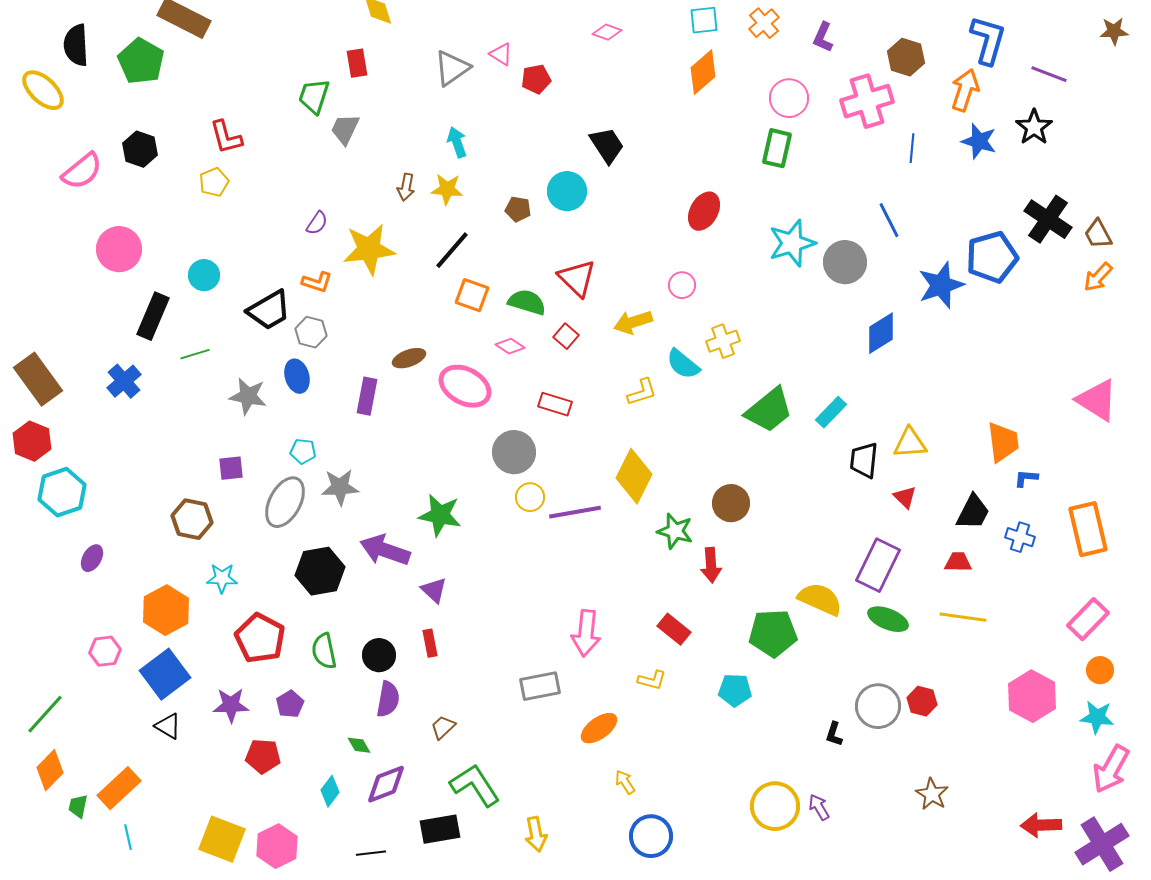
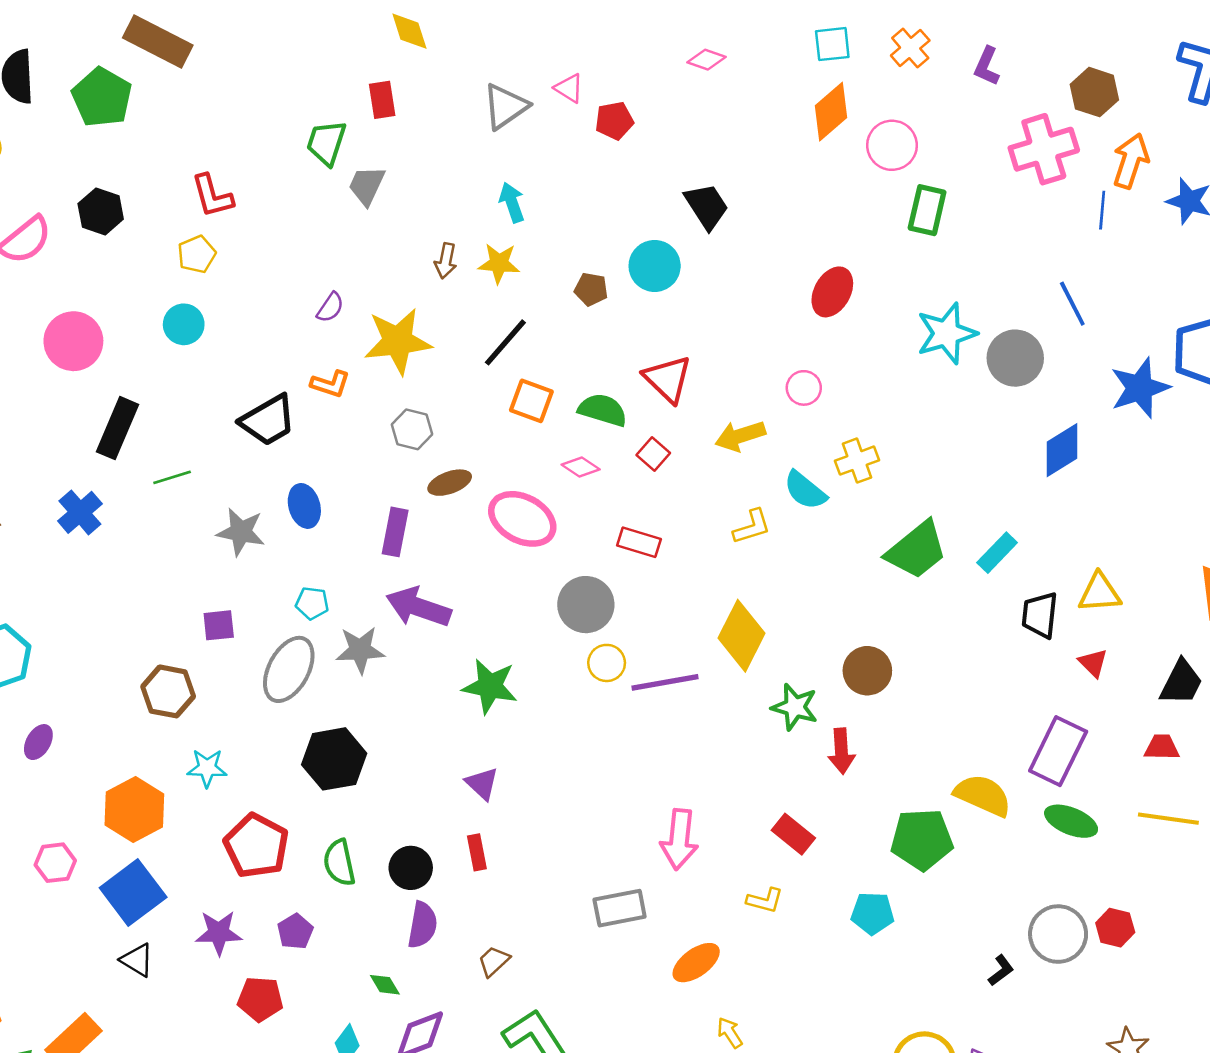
orange arrow: (965, 90) -> (1131, 161), moved
pink circle: (789, 98) -> (892, 145), moved
cyan circle: (204, 275) -> (184, 324), moved
gray hexagon: (311, 332) -> (412, 429), moved
purple arrow: (385, 550) -> (419, 607), moved
black L-shape: (834, 734) -> (1001, 970), turned -145

